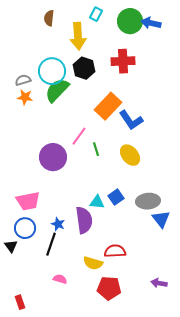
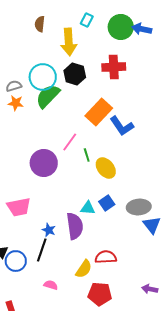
yellow ellipse: (130, 155) -> (106, 168), moved
blue circle: (25, 228) -> (16, 261), moved
yellow semicircle: (93, 263) -> (84, 269), turned -72

